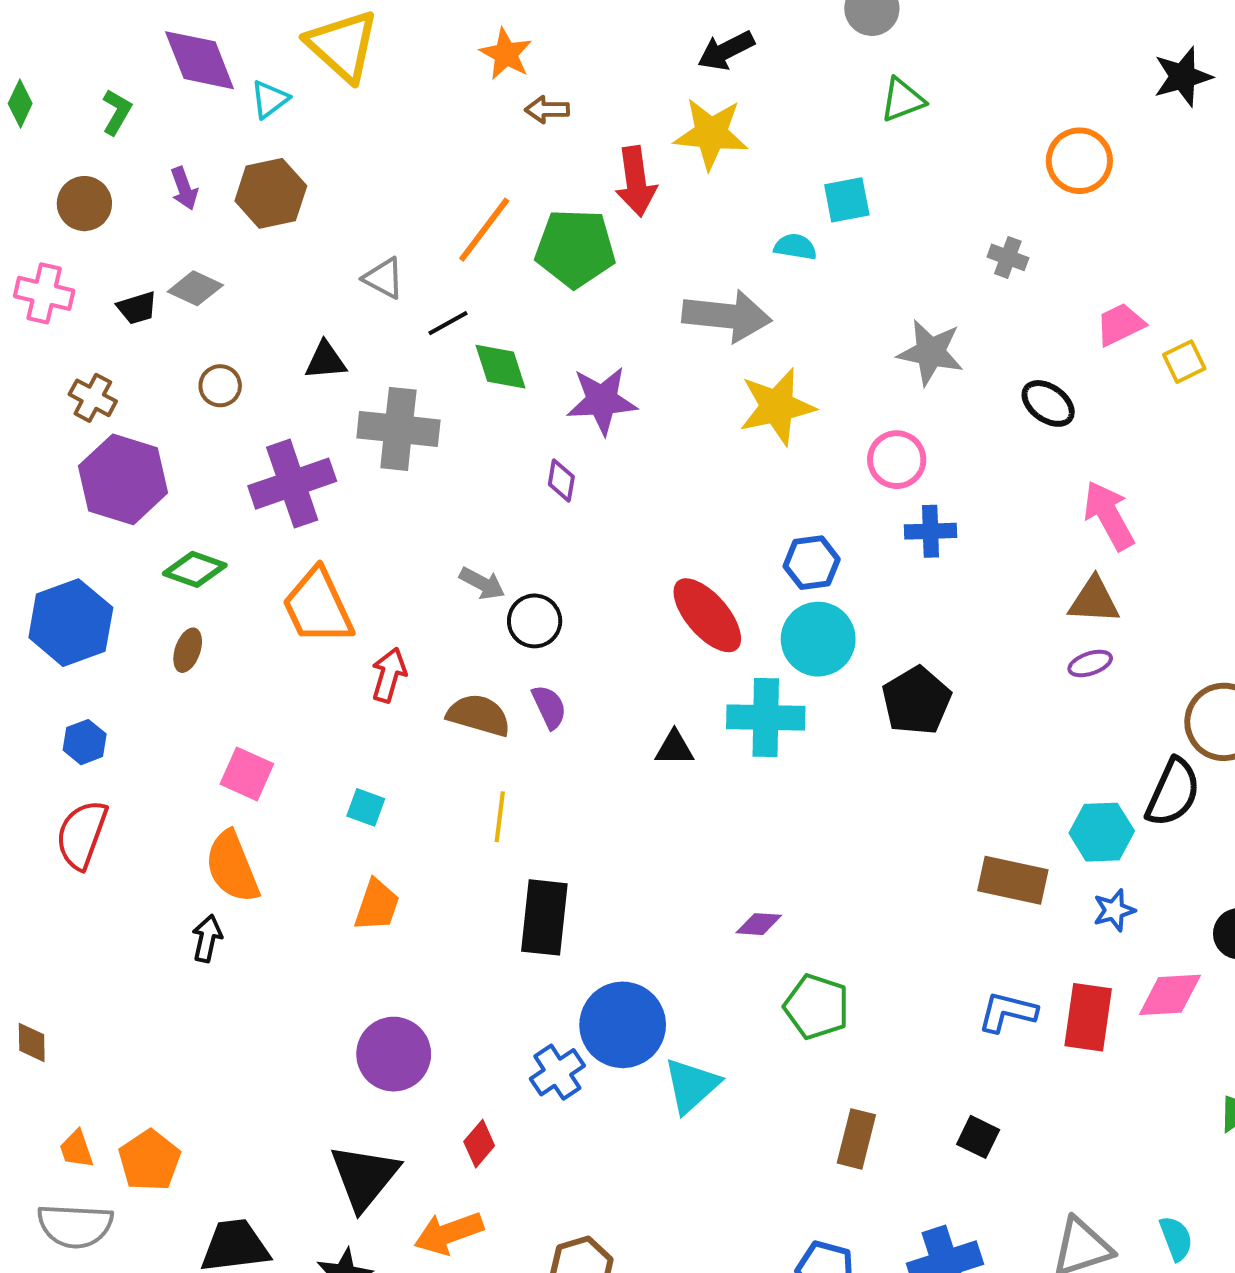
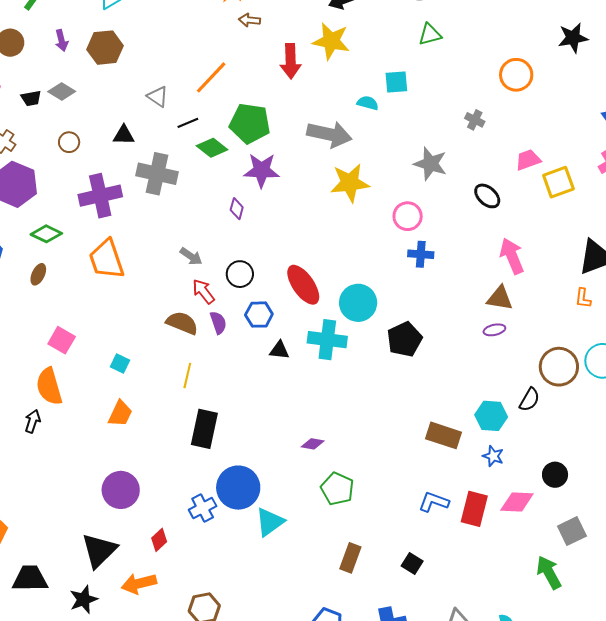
green pentagon: (575, 248) -> (250, 123), moved
yellow square: (1184, 362) -> (558, 182), size x1.5
green diamond: (501, 367) -> (212, 148), turned -40
blue hexagon: (812, 563) -> (259, 315), moved
black circle: (535, 621) -> (240, 274), moved
red arrow: (389, 675) -> (203, 291), moved, turned -60
black semicircle: (1173, 792) -> (529, 400), size x0.7
blue star: (1114, 910) -> (493, 456), turned 30

